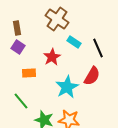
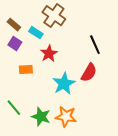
brown rectangle: (17, 28) -> (14, 25), turned -40
cyan rectangle: (74, 42) -> (36, 33), moved
green line: (21, 101) -> (14, 108), moved

